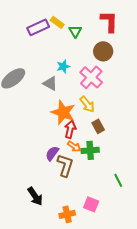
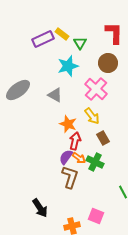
cyan star: (63, 66) -> (68, 66), moved, size x1.5
orange star: (63, 112) -> (68, 124), size x0.7
green cross: (90, 150) -> (95, 162), turned 30
purple semicircle: (52, 153) -> (66, 157), moved

